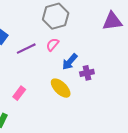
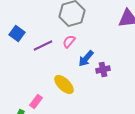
yellow ellipse: (61, 88) -> (64, 84), moved
pink rectangle: (19, 93) -> (36, 101), moved

